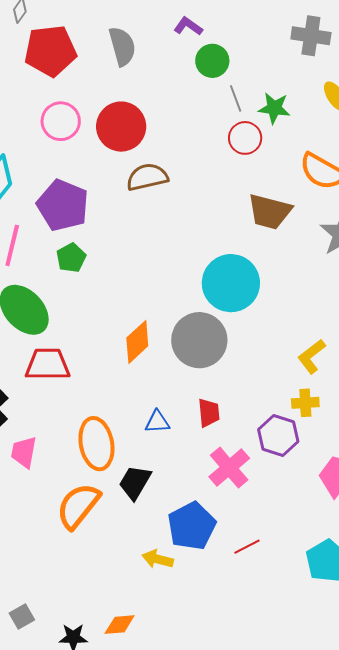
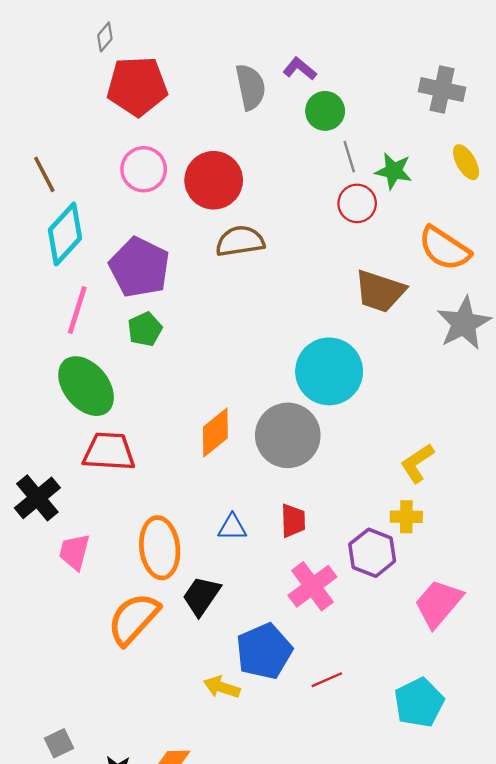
gray semicircle: (122, 46) -> (250, 87), moved

